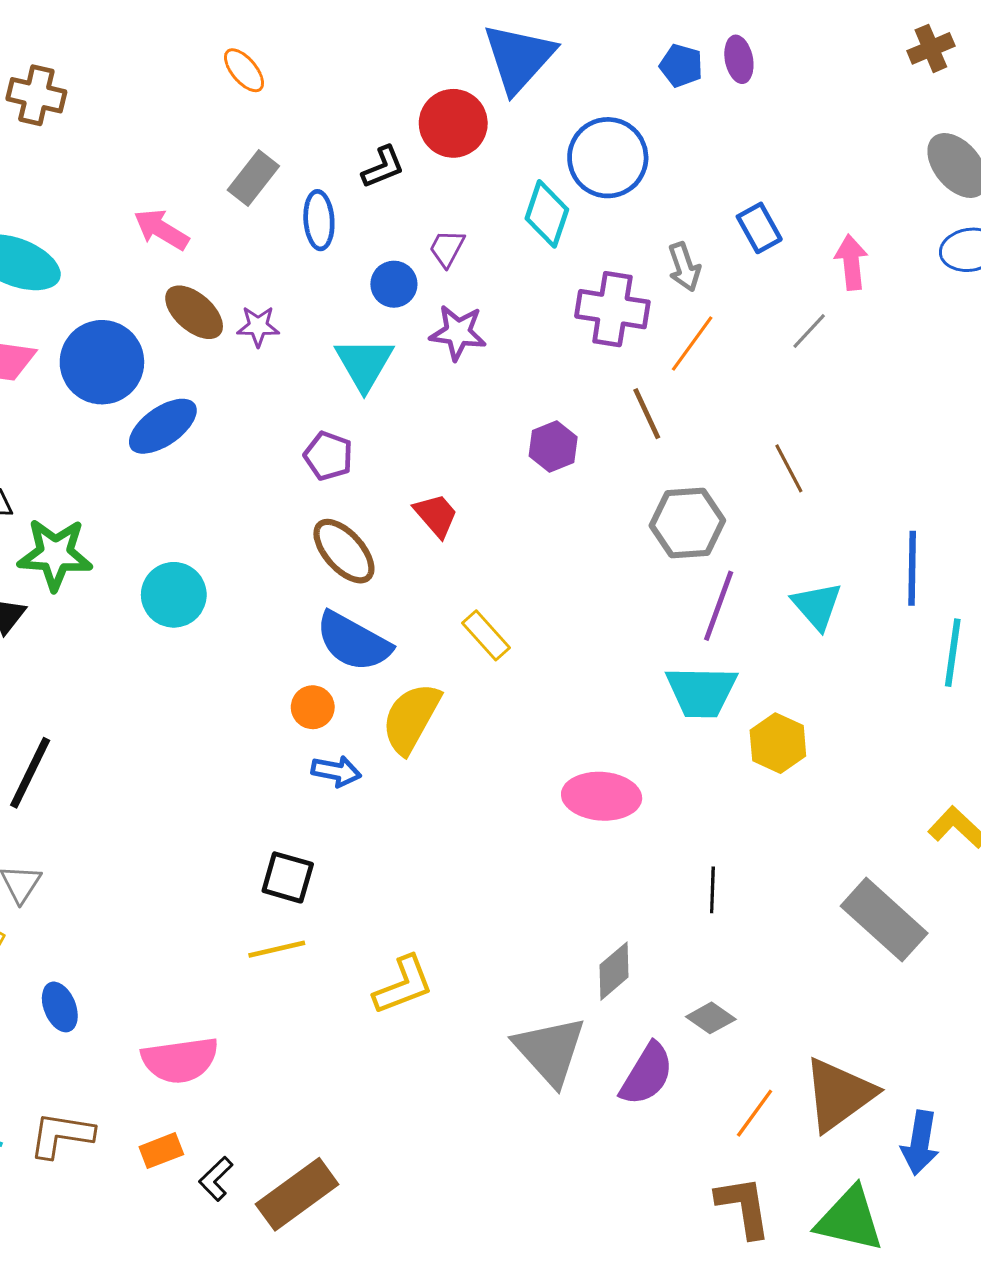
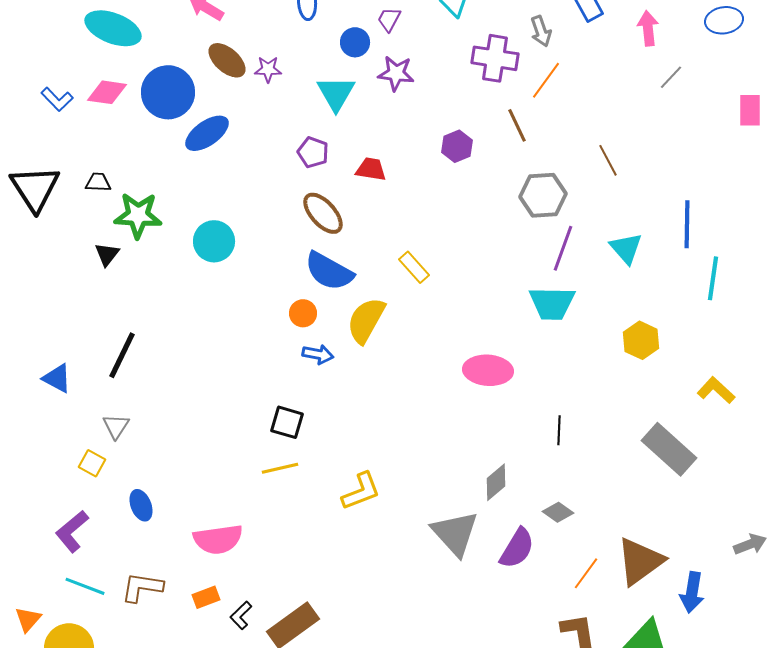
gray line: (809, 331) -> (671, 77), moved
red trapezoid: (436, 515) -> (371, 169), moved, turned -40
yellow hexagon: (778, 743) -> (641, 340), moved

